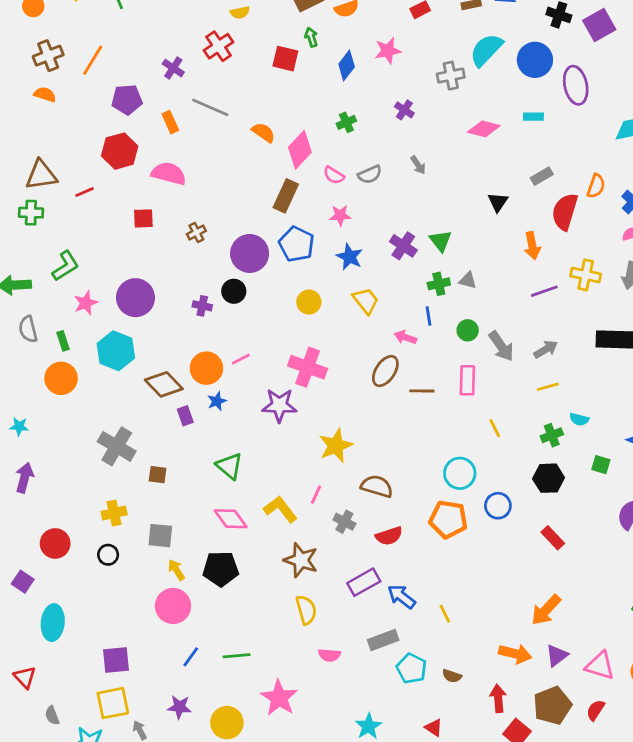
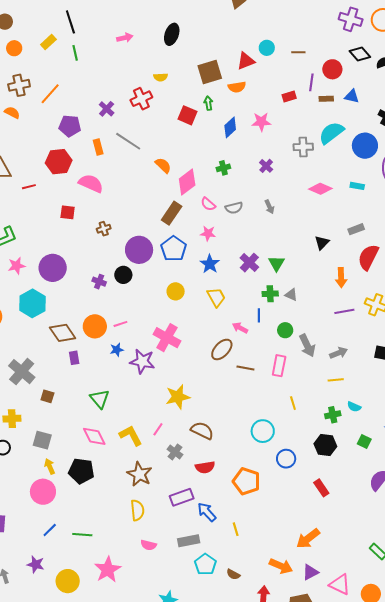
blue star: (217, 401) -> (117, 350), moved
orange pentagon: (448, 519) -> (246, 481), moved

